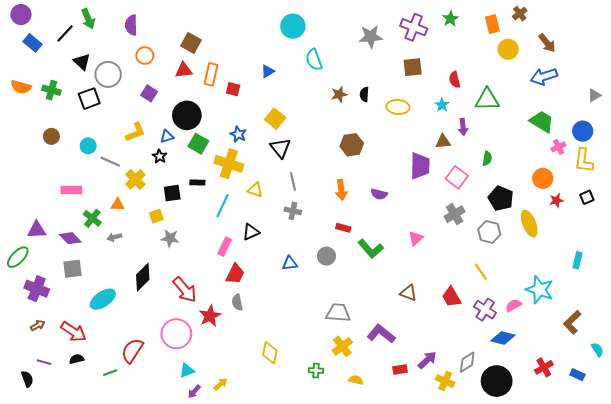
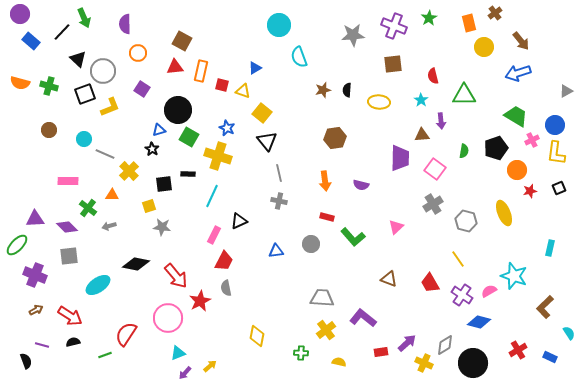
yellow L-shape: (135, 132) -> (110, 107), moved
yellow triangle: (255, 190) -> (243, 91), moved
black pentagon: (501, 198) -> (496, 148), moved, turned 30
black diamond: (143, 277) -> (136, 264), turned 56

